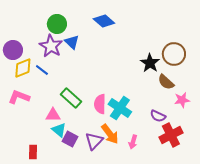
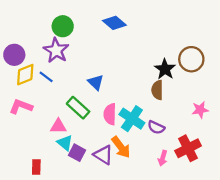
blue triangle: (72, 42) -> (96, 82), moved
brown semicircle: (166, 82) -> (157, 90), moved, turned 48
purple semicircle: (158, 116) -> (156, 127), moved
purple triangle: (94, 141) -> (103, 155), turned -42
pink arrow: (133, 142) -> (163, 158), moved

